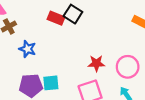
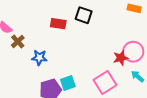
black square: (73, 14) -> (84, 15), moved
red star: (96, 63) -> (121, 58), moved

